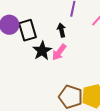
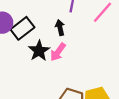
black rectangle: (27, 30) -> (22, 28), turned 70

